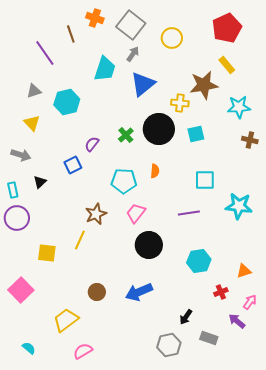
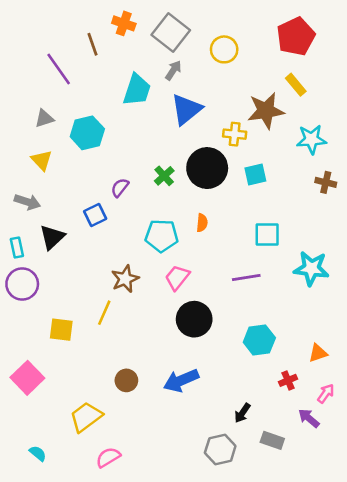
black triangle: (40, 182) -> (52, 237), size x1.5

